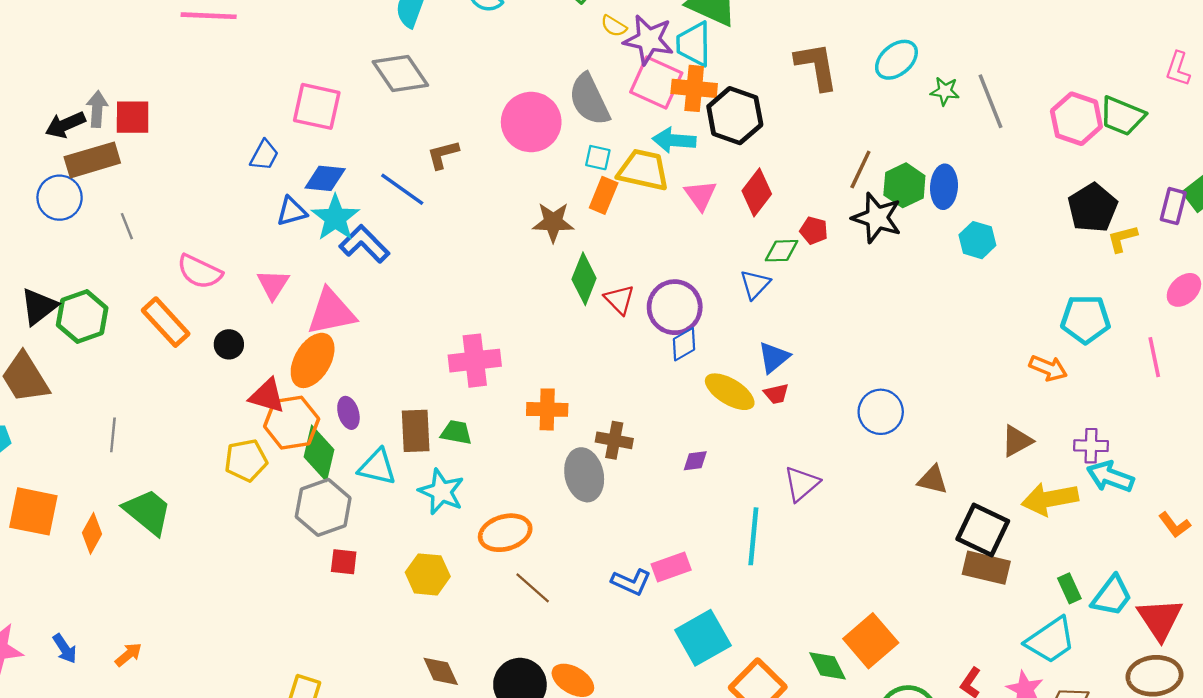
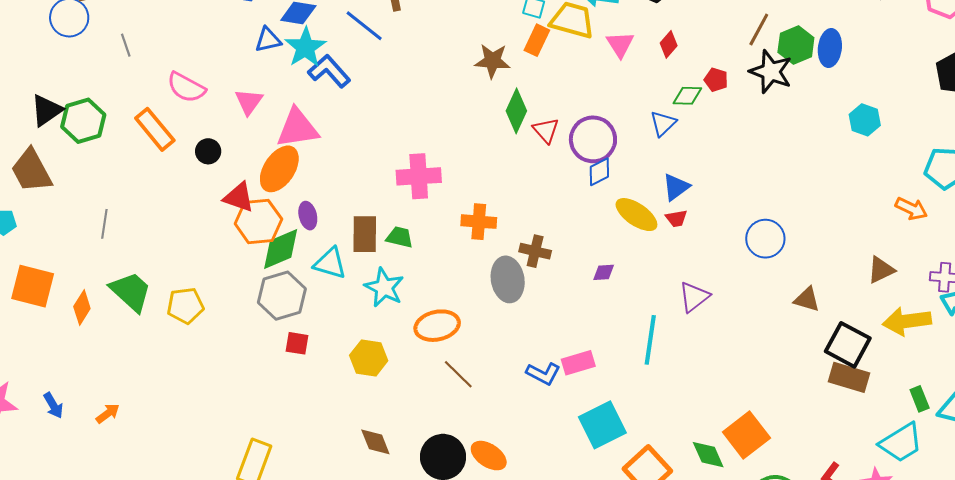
red diamond: (757, 192) -> (669, 44), size x0.7
cyan hexagon: (977, 240) -> (865, 120), moved
green diamond: (319, 453) -> (281, 249), turned 51
yellow pentagon: (246, 460) -> (185, 306), moved

